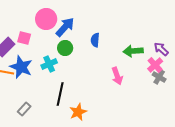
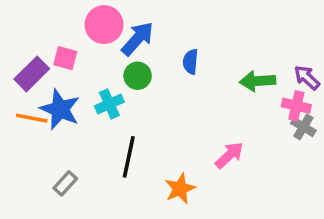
pink cross: (155, 65) -> (296, 106), turned -35
pink arrow: (117, 76) -> (229, 155), moved, turned -114
orange star: (78, 112) -> (180, 189), moved

